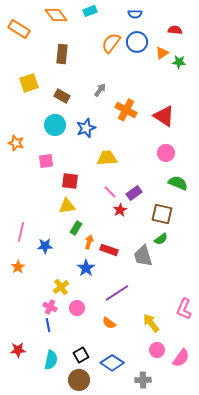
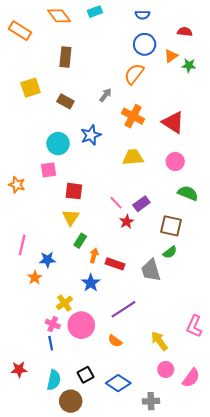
orange semicircle: (111, 43) -> (134, 74), moved
cyan circle: (55, 125) -> (58, 144), moved
orange star: (16, 143) -> (17, 185), moved
yellow trapezoid: (107, 158) -> (133, 157), moved
yellow triangle: (67, 206) -> (71, 217), turned -48
orange star: (18, 267) -> (35, 278), moved
pink circle: (77, 308) -> (81, 325), size x1.6
brown circle: (79, 380) -> (71, 401), moved

